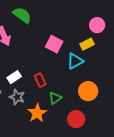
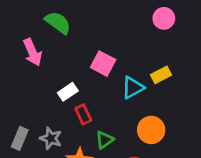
pink circle: (97, 25) -> (164, 18), moved
yellow rectangle: (87, 44) -> (161, 75), moved
white rectangle: (14, 77) -> (68, 92), moved

